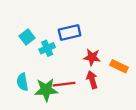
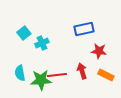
blue rectangle: (70, 33) -> (84, 29), moved
red star: (92, 57) -> (99, 51), moved
orange rectangle: (119, 66) -> (106, 75), moved

